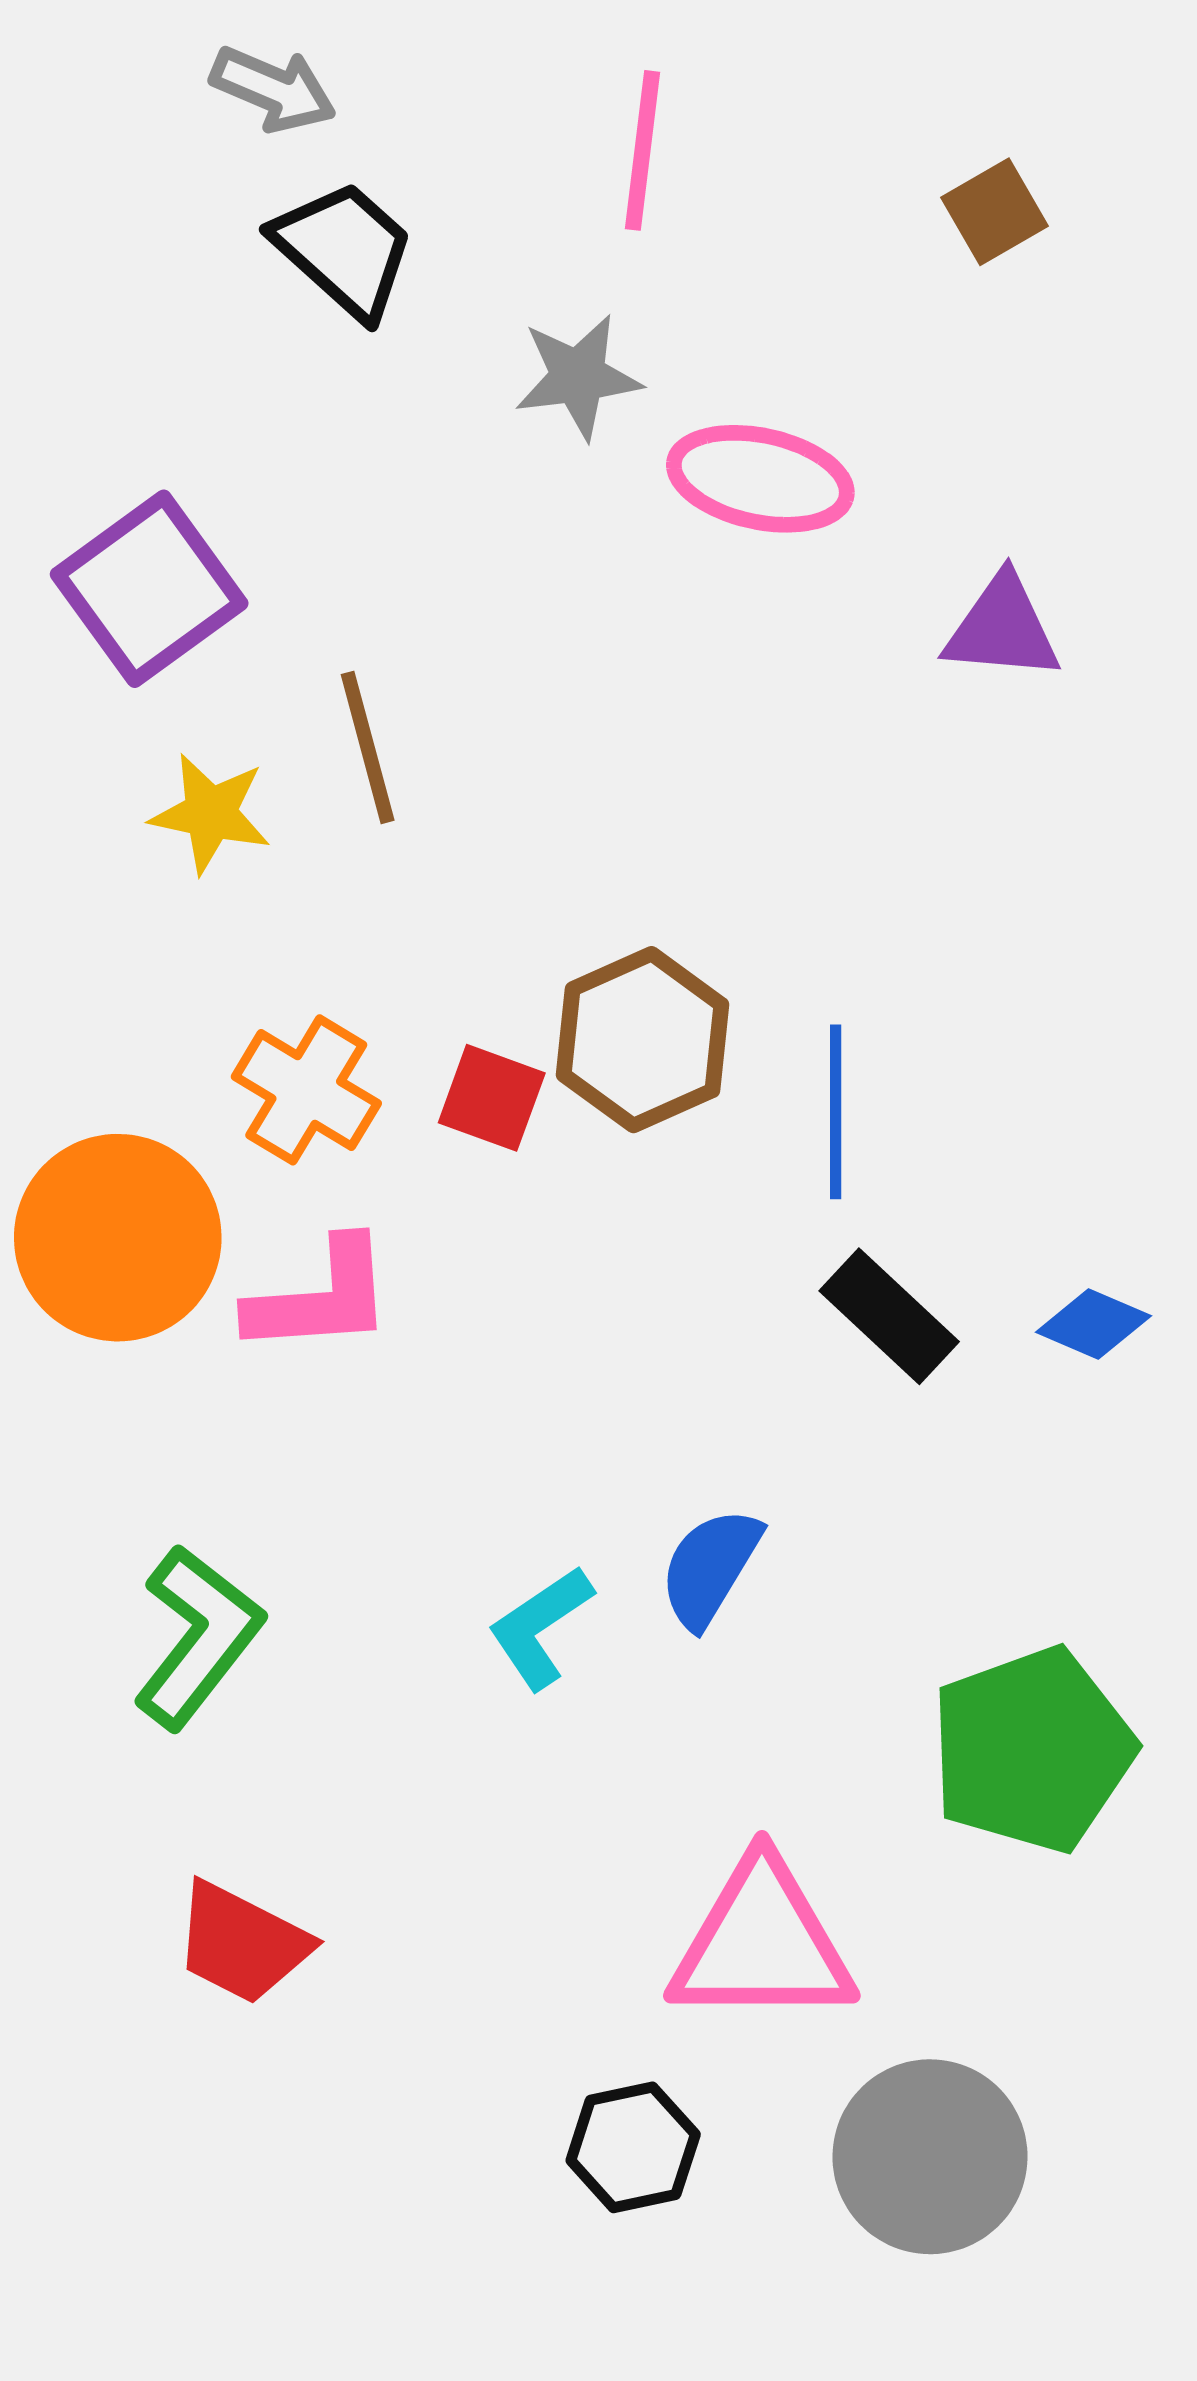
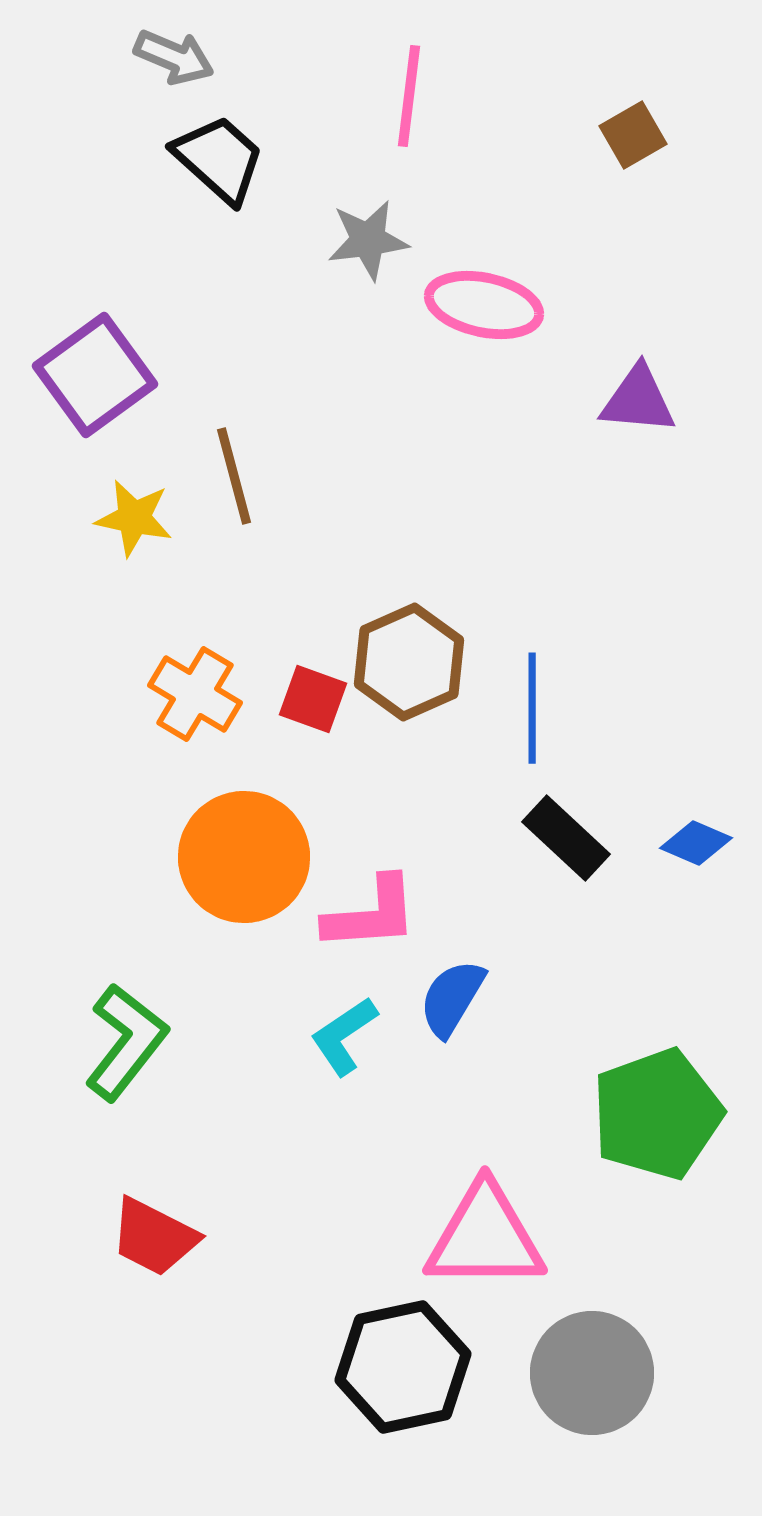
orange circle: (118, 1238) -> (244, 857), moved
pink L-shape: (320, 1297) -> (371, 914), moved
black hexagon: (633, 2147) -> (403, 1367), size x1.6

